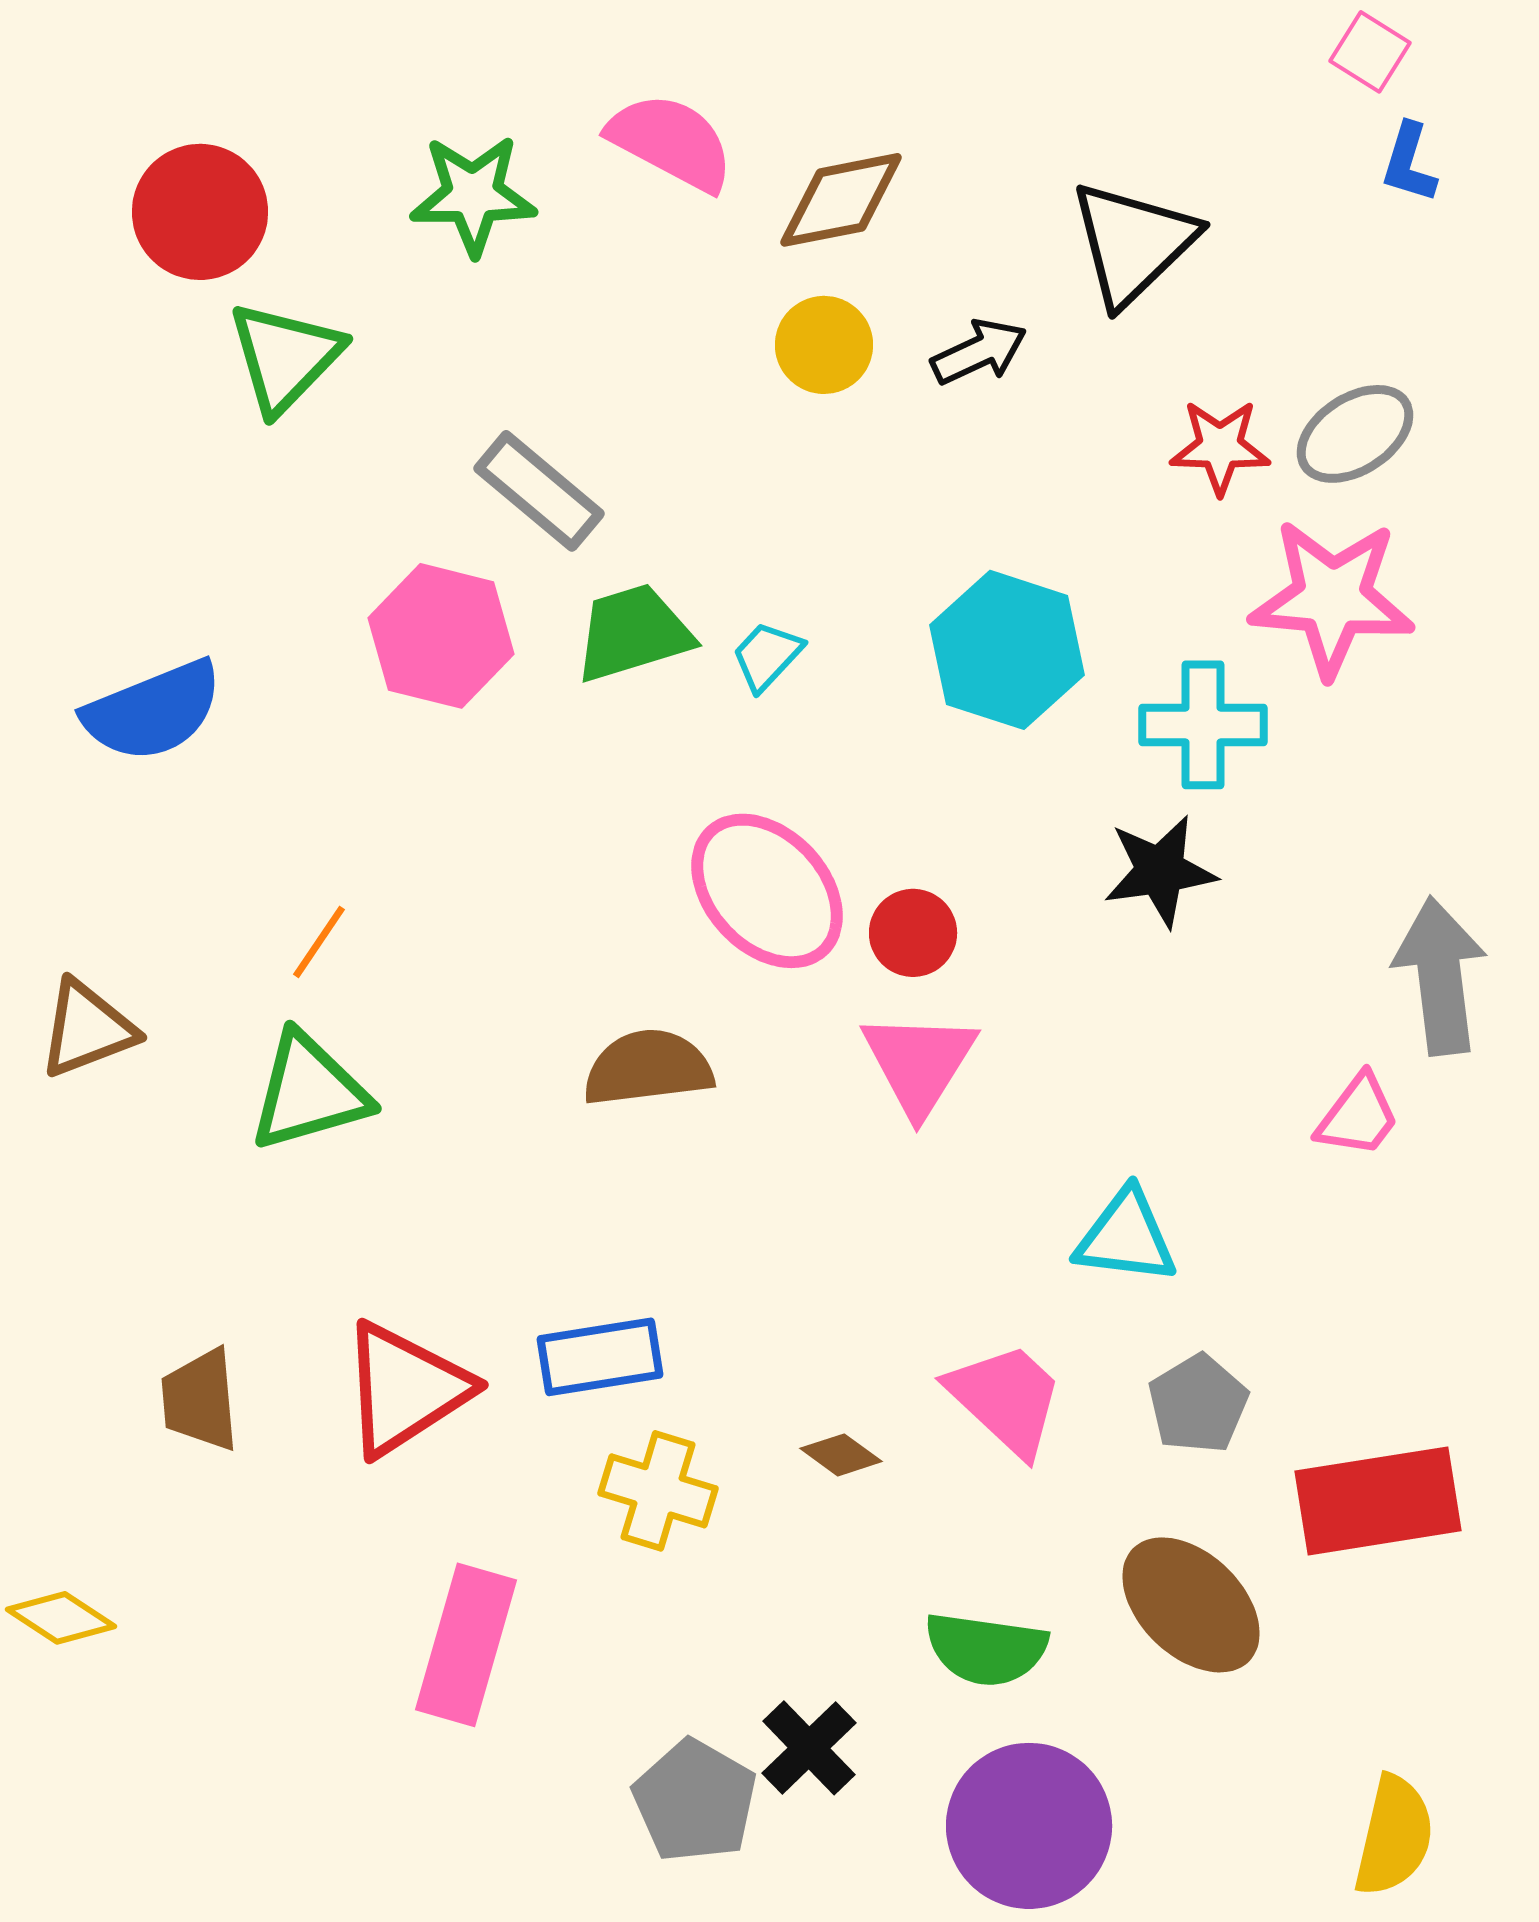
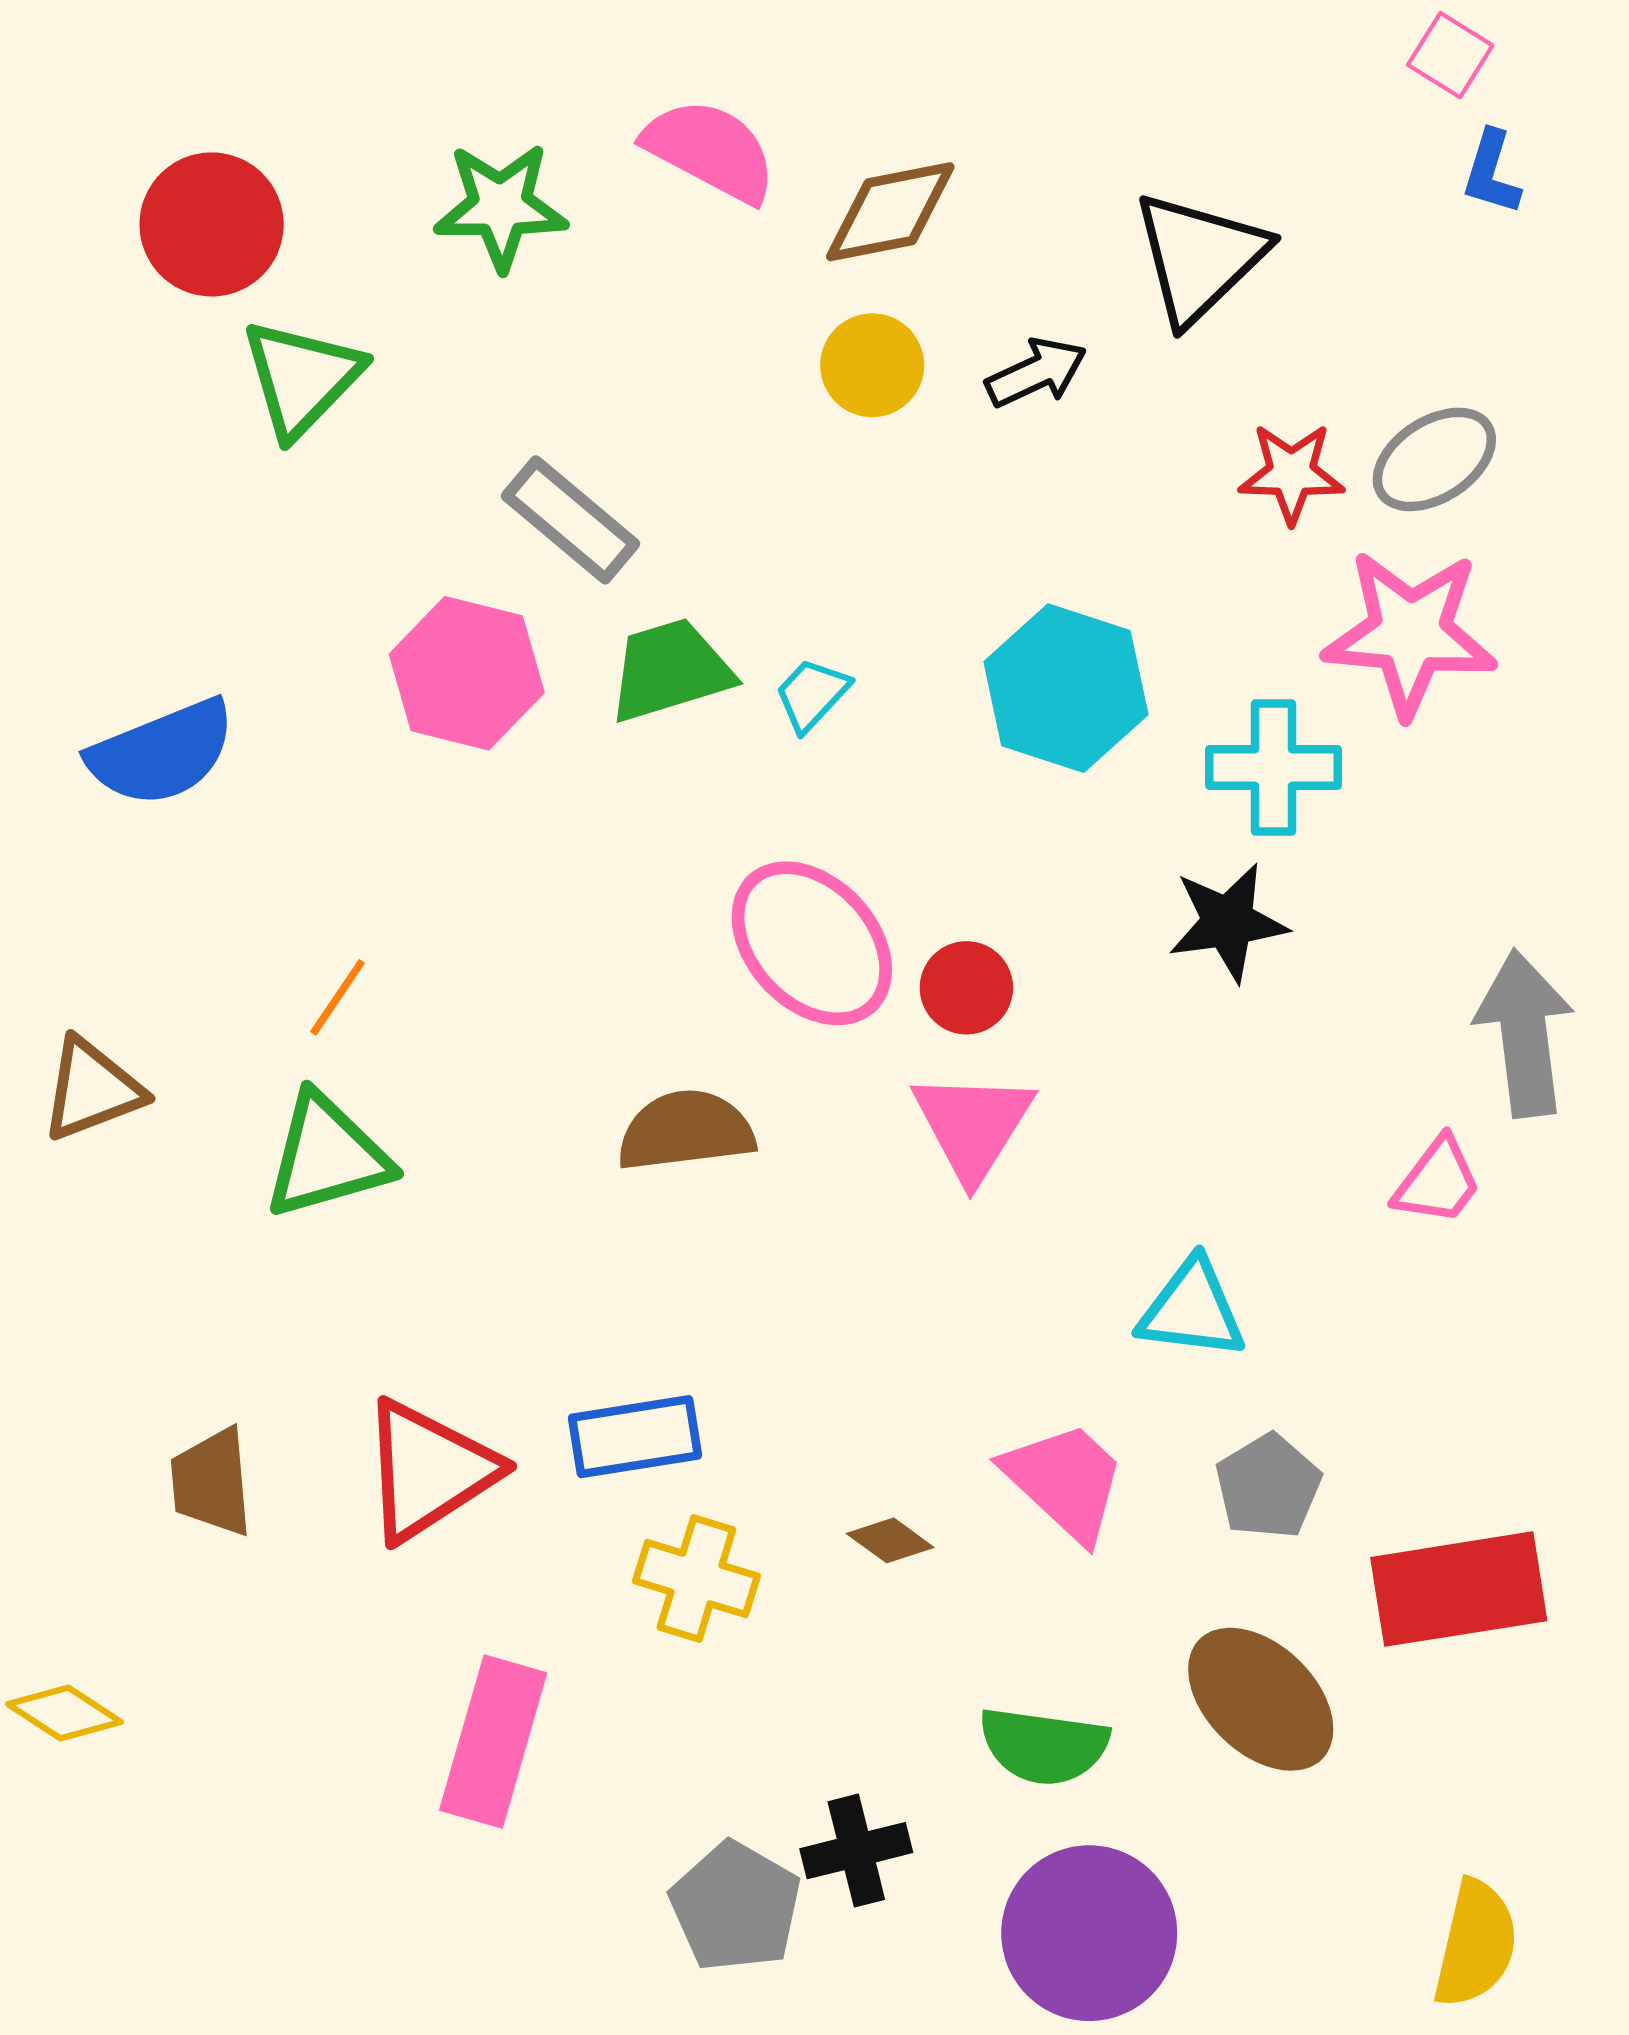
black cross: (809, 1748) -> (856, 1851), turned 30

